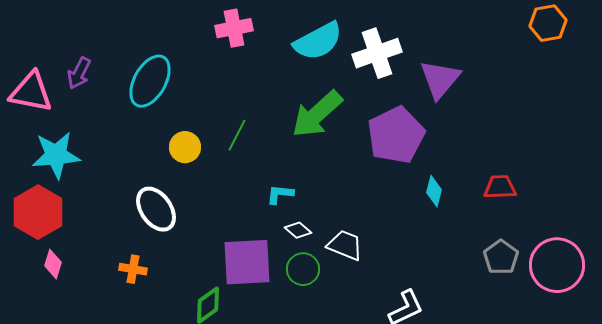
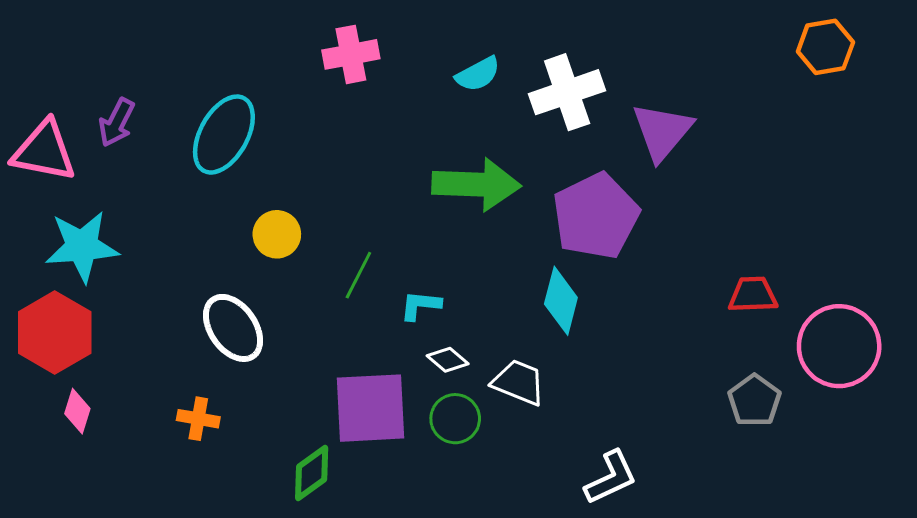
cyan semicircle: (318, 41) -> (478, 74), size x0.6
green arrow: (317, 114) -> (476, 184), turned -136
green line: (237, 135) -> (358, 275), moved
cyan diamond: (434, 191) -> (561, 301), moved, size x1.4
pink circle: (557, 265) -> (839, 346), moved

